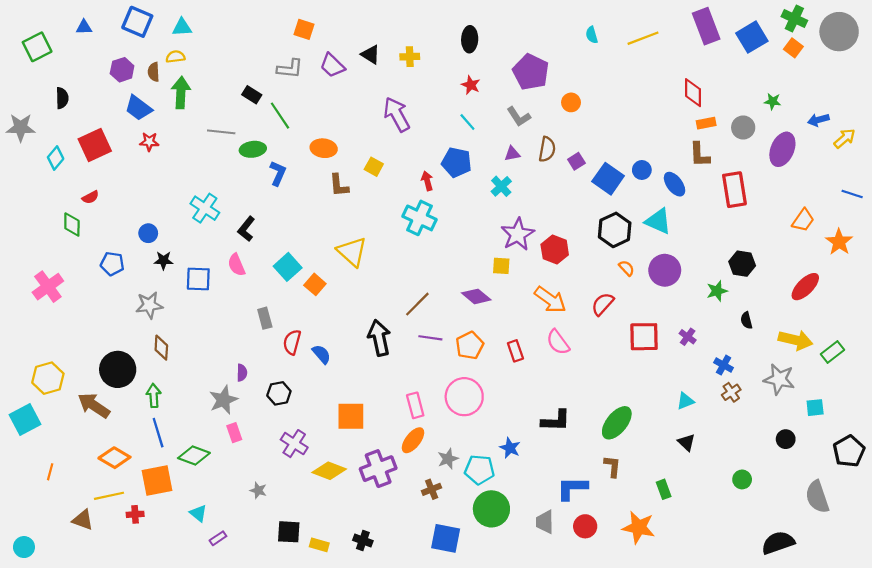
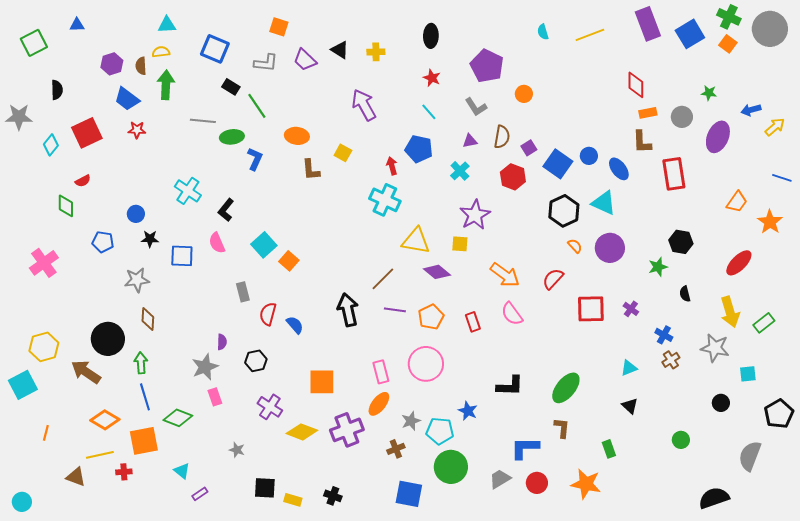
blue square: (137, 22) -> (215, 49), moved
red hexagon: (555, 250) -> (513, 177), moved
yellow triangle: (352, 252) -> (416, 241), moved, turned -32
yellow arrow: (795, 340) -> (730, 312), turned 60
gray semicircle: (817, 497) -> (750, 456), turned 40
gray trapezoid: (545, 522) -> (500, 479), turned 60

